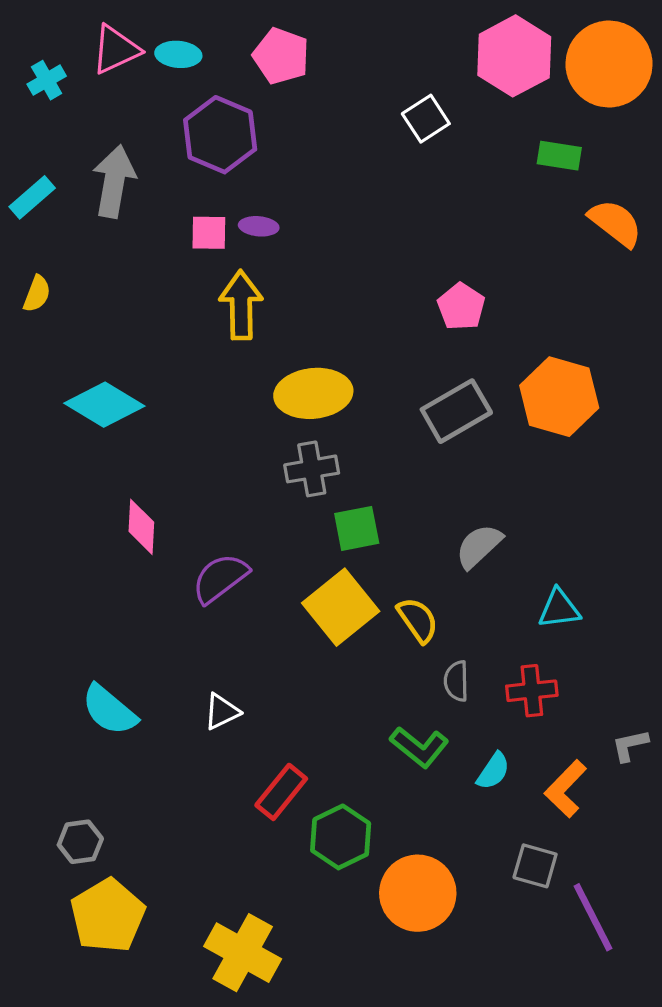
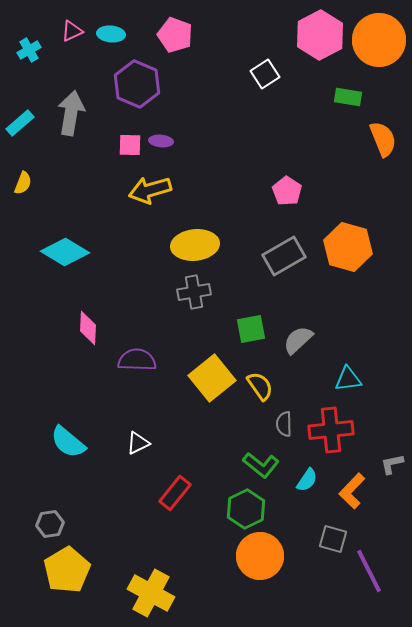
pink triangle: (116, 50) -> (72, 31), size x0.7
orange semicircle: (615, 223) -> (383, 139), turned 30
yellow arrow: (241, 305) -> (150, 190), turned -105
green square: (357, 528) -> (251, 329), moved
purple semicircle: (220, 578) -> (137, 360), turned 39
red cross: (532, 691) -> (331, 430), size x1.4
green hexagon: (341, 837) -> (246, 509), moved

